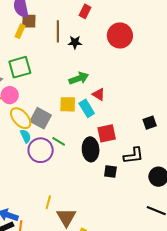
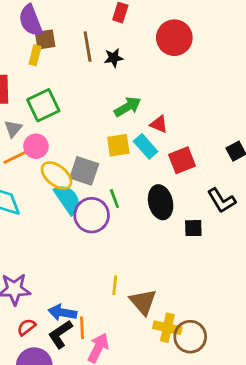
red square: (107, 133) -> (182, 160), moved
cyan semicircle: (26, 136) -> (68, 199), size x1.6
green line: (59, 141) -> (114, 199), turned 48
black L-shape: (134, 156) -> (221, 201), turned 75

